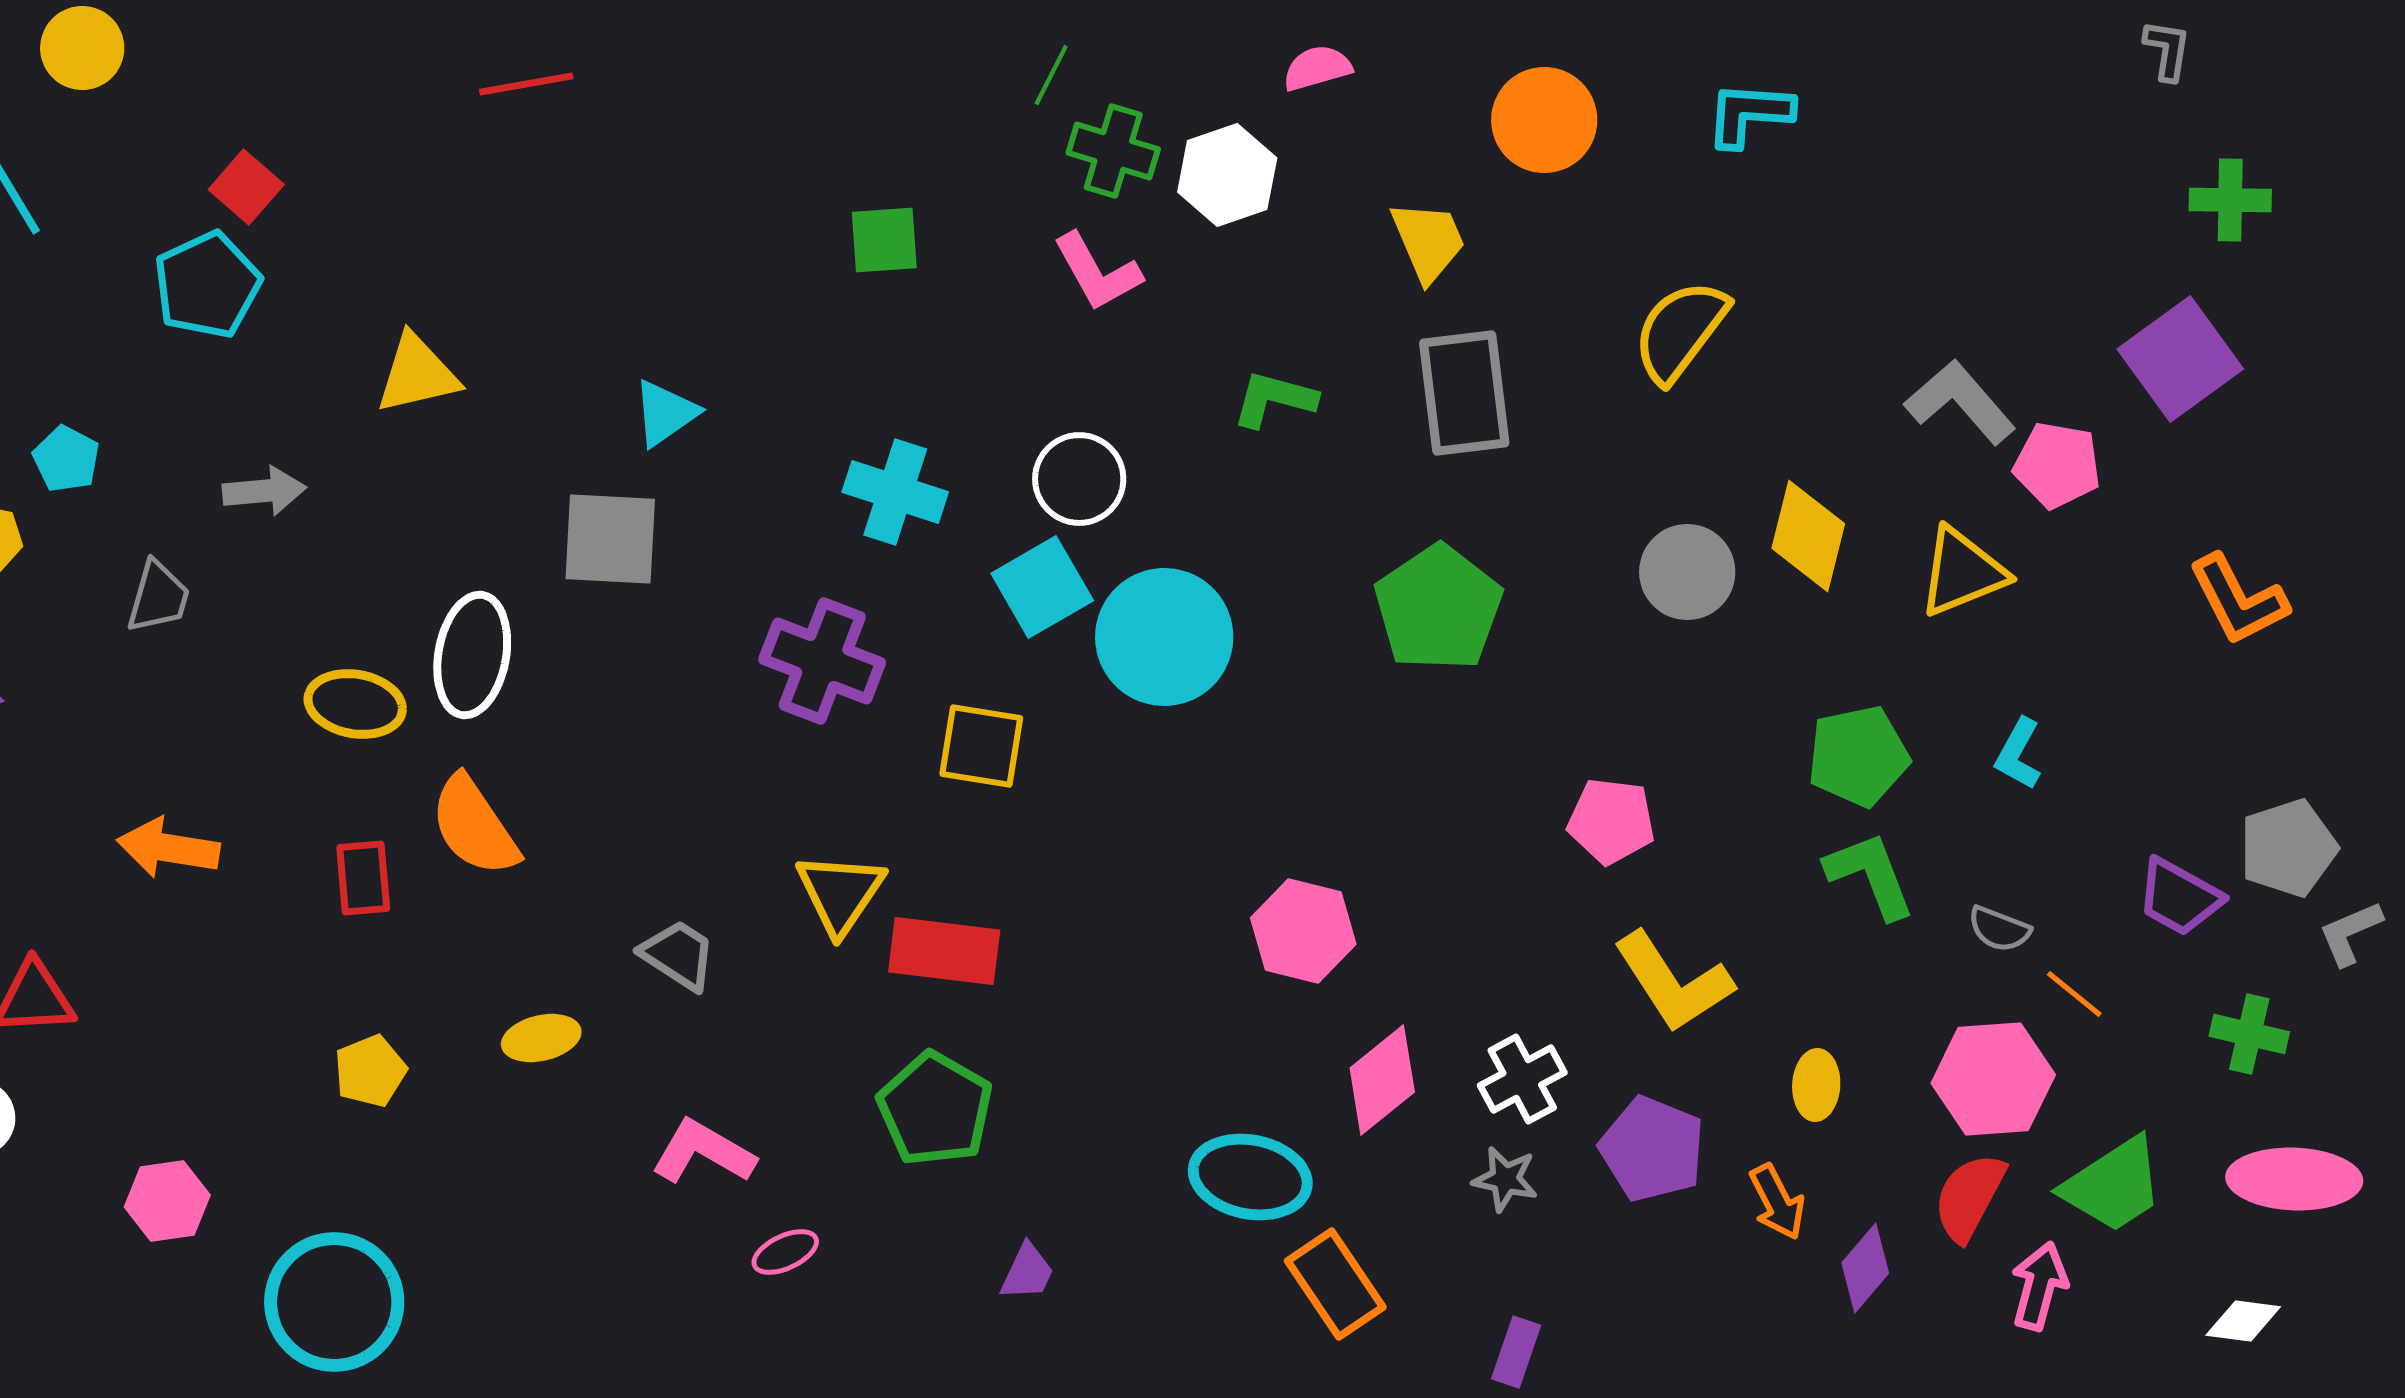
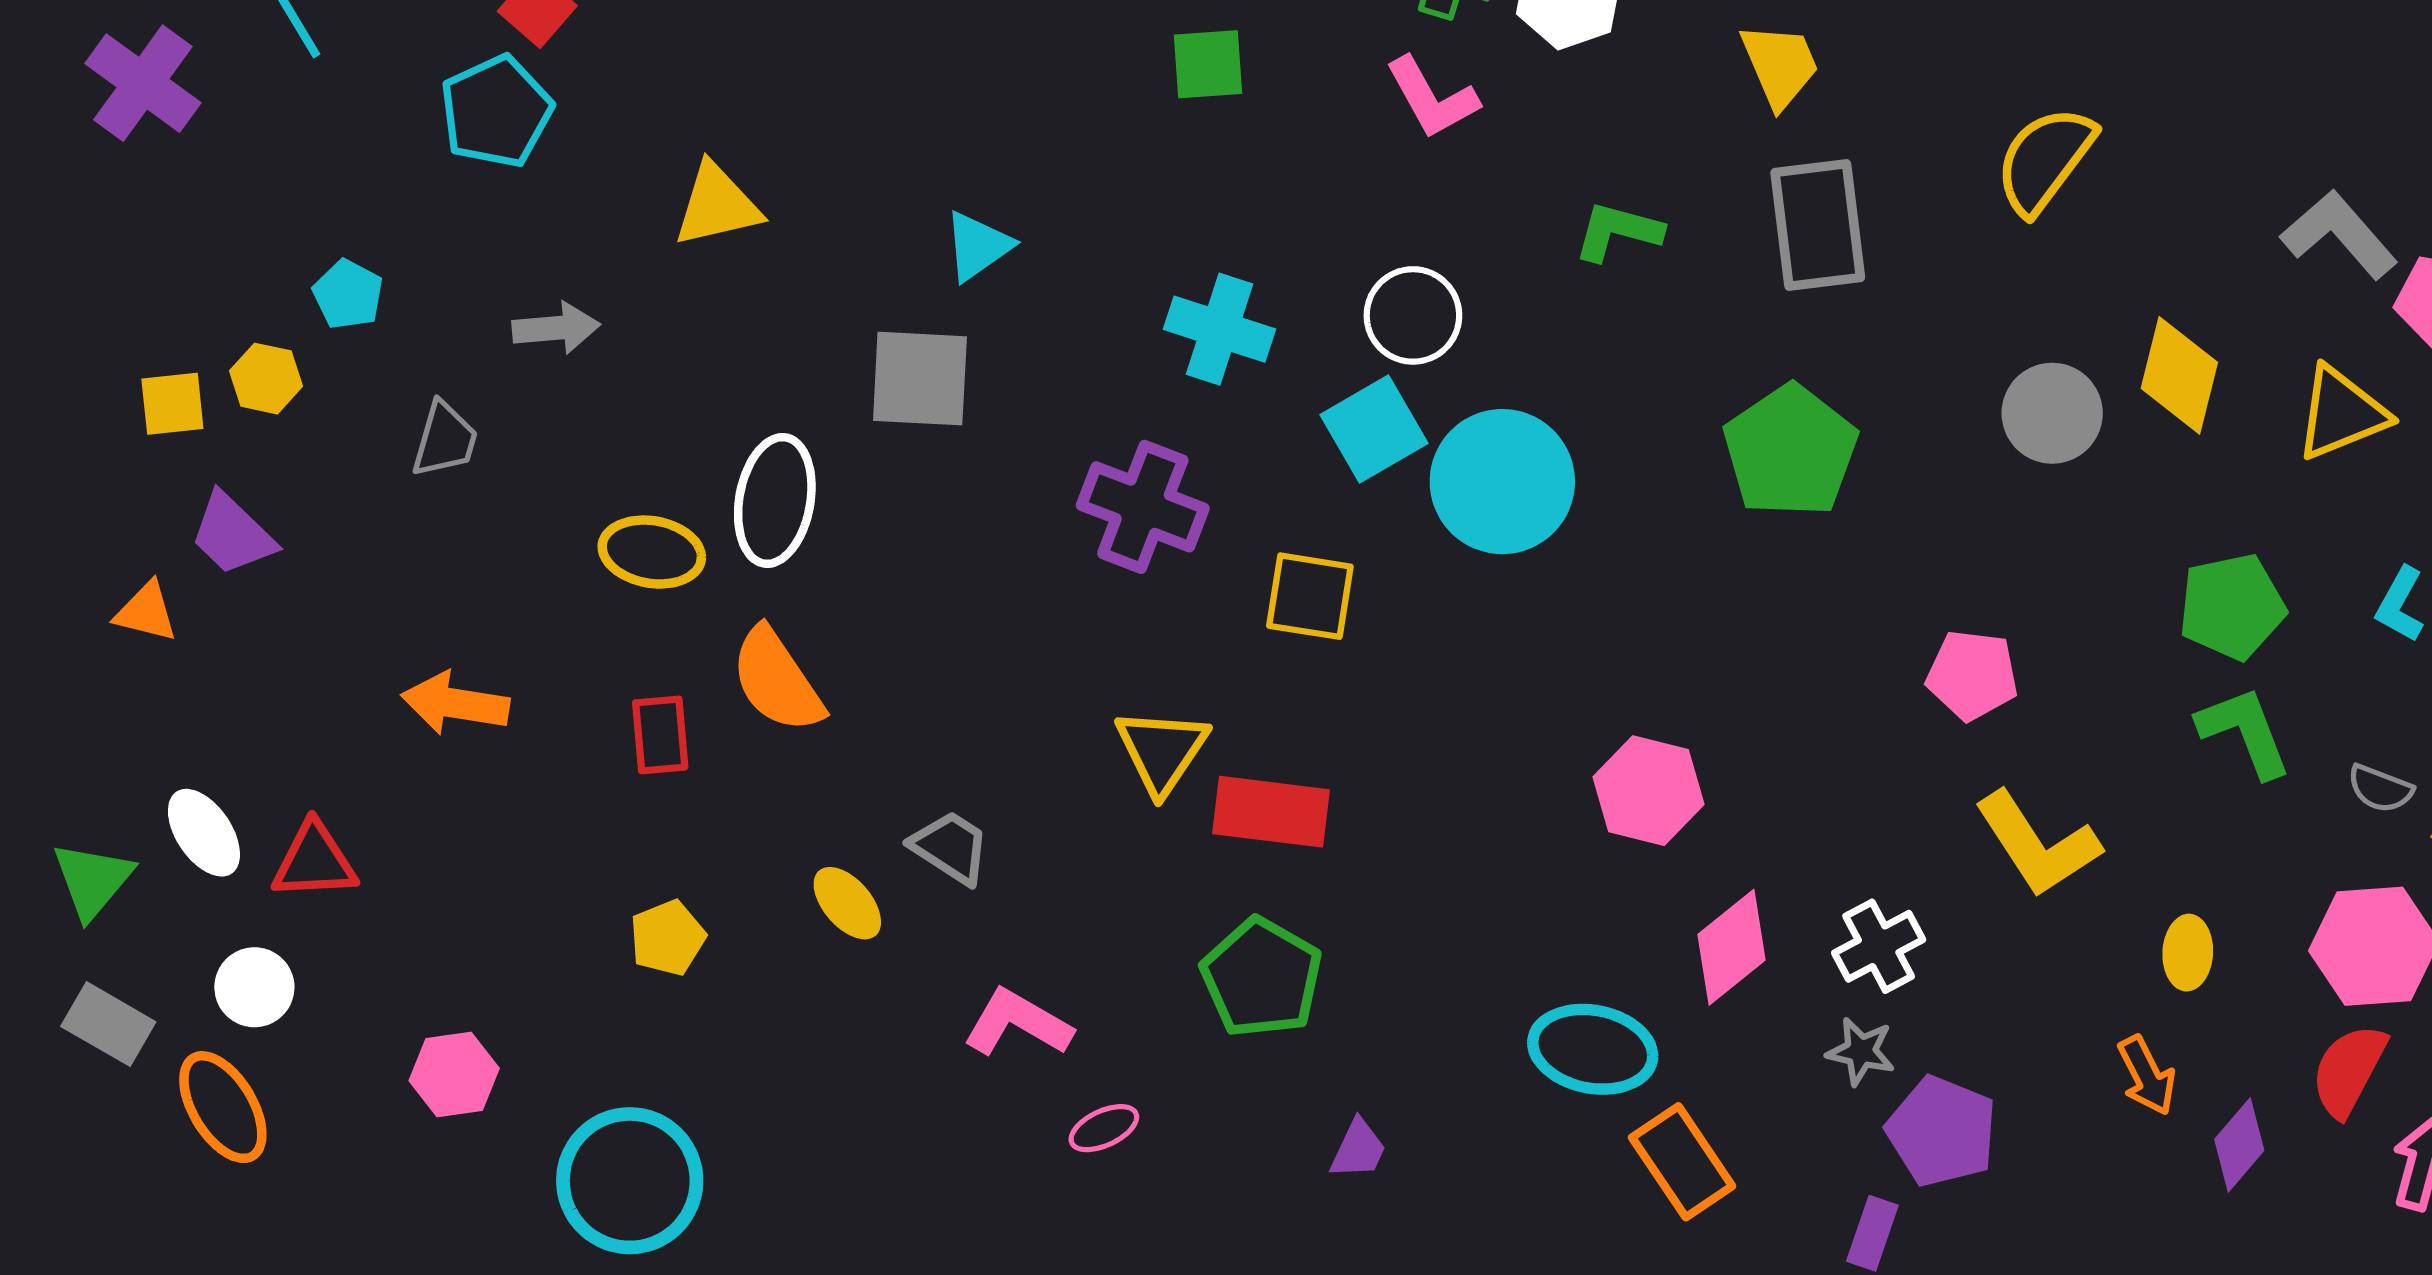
gray trapezoid: (678, 955) -> (950, 847), moved
yellow ellipse: (541, 1038) -> (847, 903), turned 62
purple pentagon: (1652, 1149) -> (1942, 1131), moved

